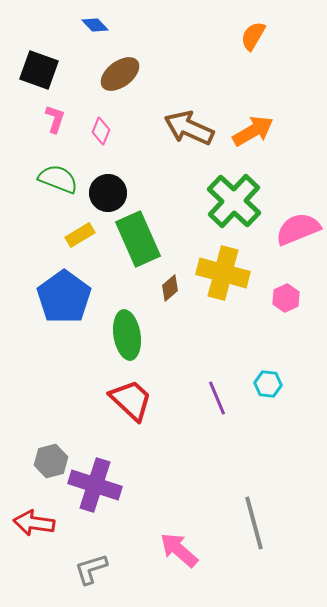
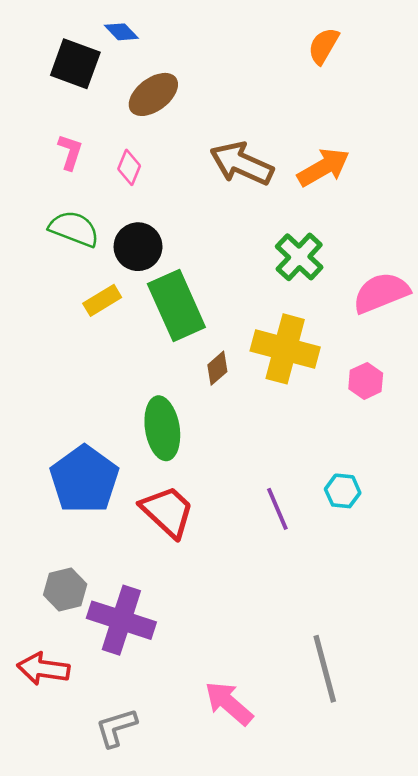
black square: (39, 70) -> (75, 64), moved
green cross: (234, 201) -> (299, 257), size x0.7
blue pentagon: (64, 297) -> (84, 479), moved

